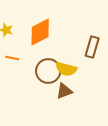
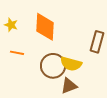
orange diamond: (40, 32) -> (45, 27), turned -60

